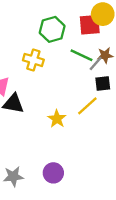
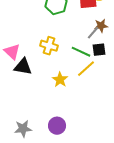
green line: (82, 55) -> (81, 52), moved
yellow cross: (33, 60) -> (49, 46), moved

